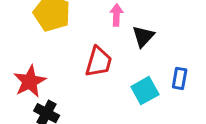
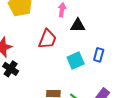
black triangle: (143, 36) -> (78, 25), turned 42

